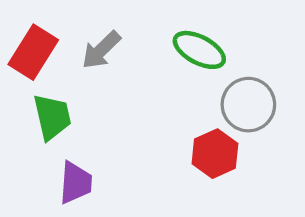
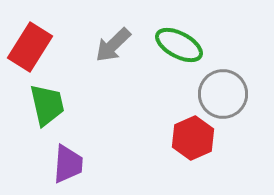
gray arrow: (101, 50) -> (113, 45), moved

